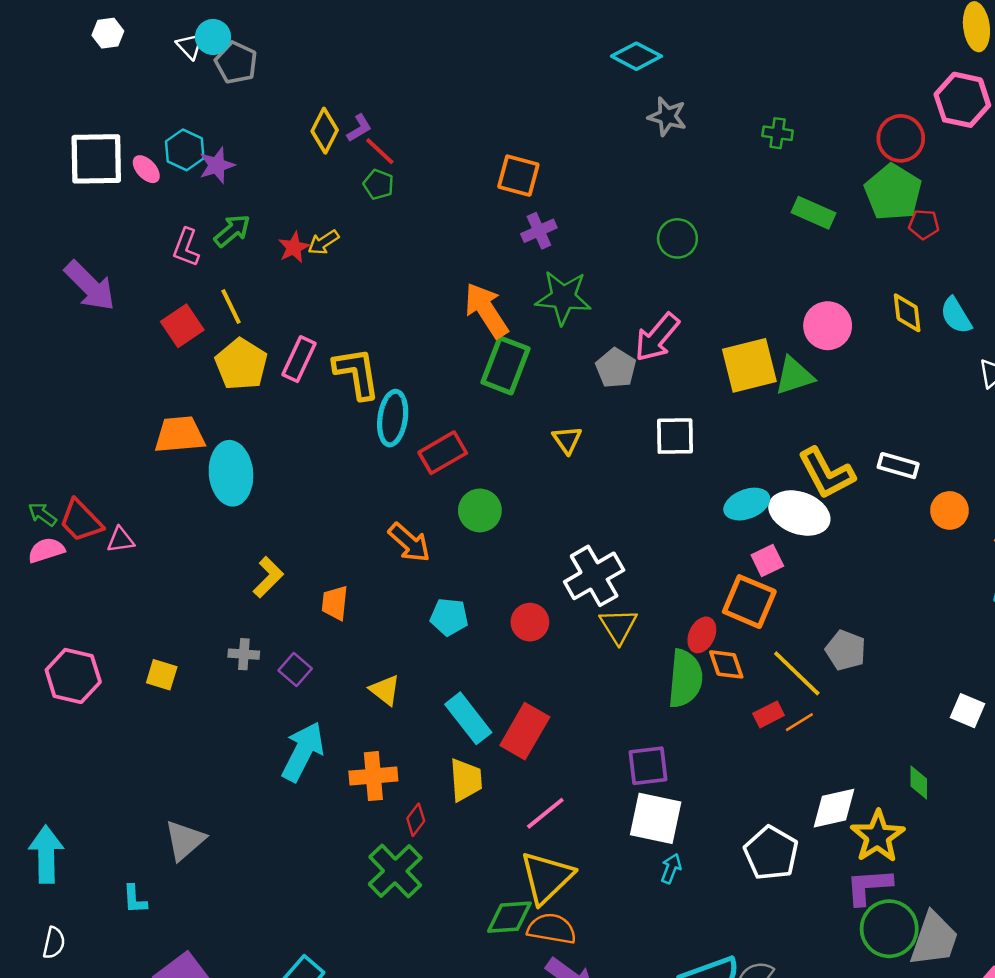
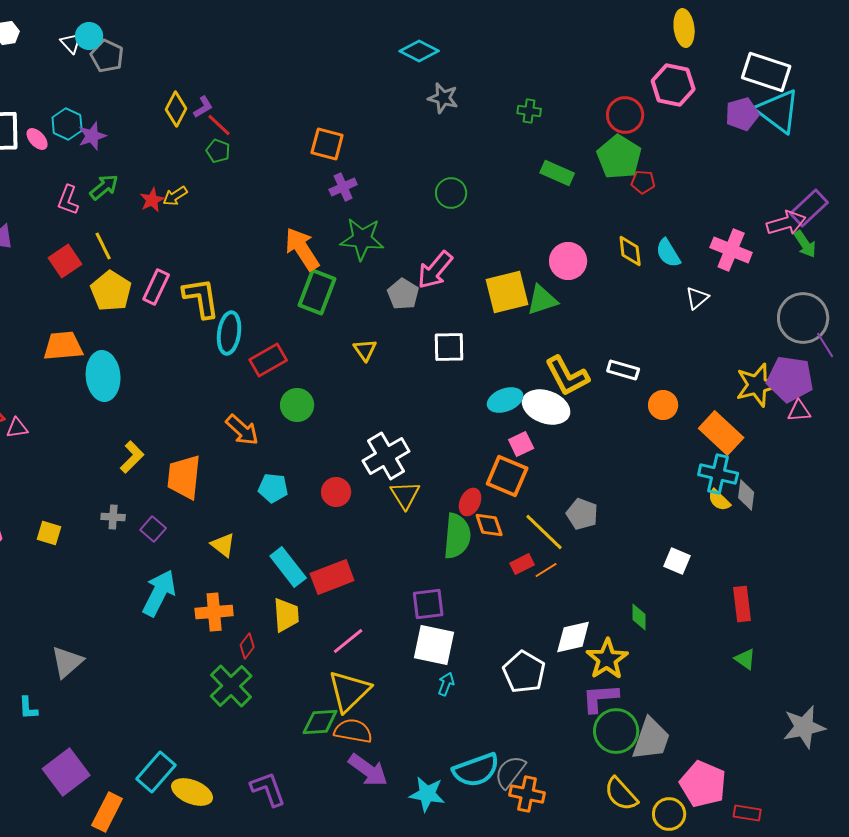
orange trapezoid: (335, 603) -> (184, 477), size x1.6
red rectangle: (525, 731) -> (332, 577), turned 39

